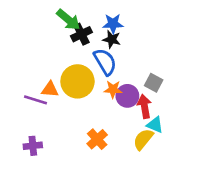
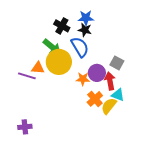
green arrow: (68, 20) -> (52, 47), moved
black cross: (81, 34) -> (62, 26), turned -35
orange star: (113, 89) -> (83, 79), moved
orange cross: (97, 139) -> (95, 99), moved
purple cross: (33, 146) -> (25, 127), moved

